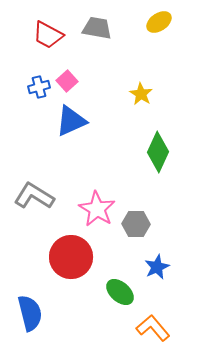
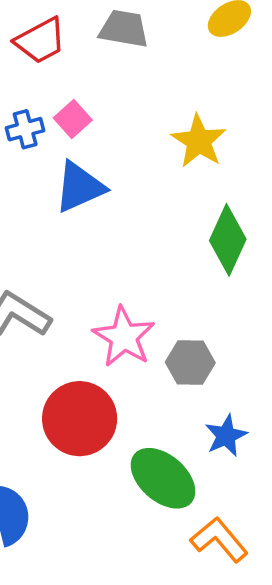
red trapezoid: (48, 35) -> (40, 41), turned -56
yellow star: (141, 94) -> (199, 141), size x1.4
green ellipse: (120, 292) -> (163, 478), size x1.4

